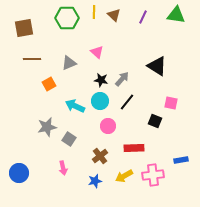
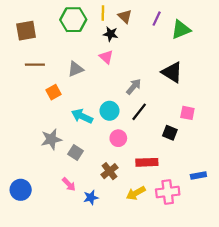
green triangle: (176, 15) -> (181, 30), moved, turned -30
black star: (101, 80) -> (111, 34), moved
pink arrow: (63, 168) -> (69, 184), turned -32
blue star: (95, 181) -> (91, 197), moved

